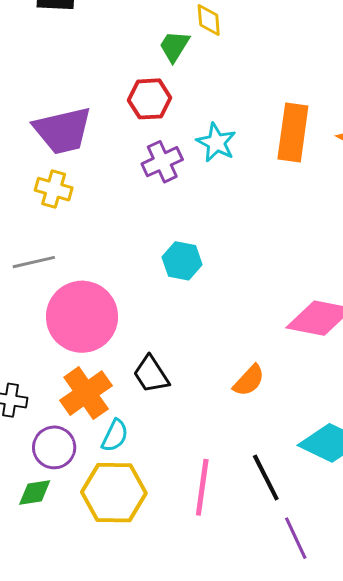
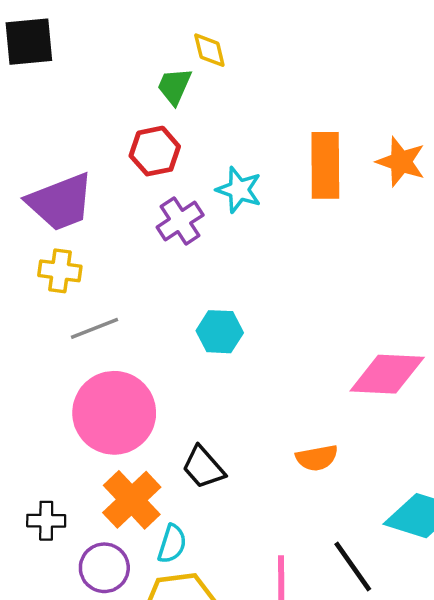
gray line: (34, 262) -> (95, 328), moved
orange semicircle: (249, 381) -> (317, 458), turned 45

